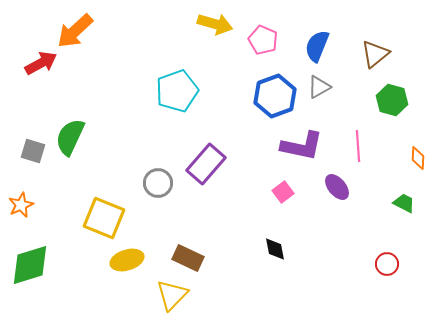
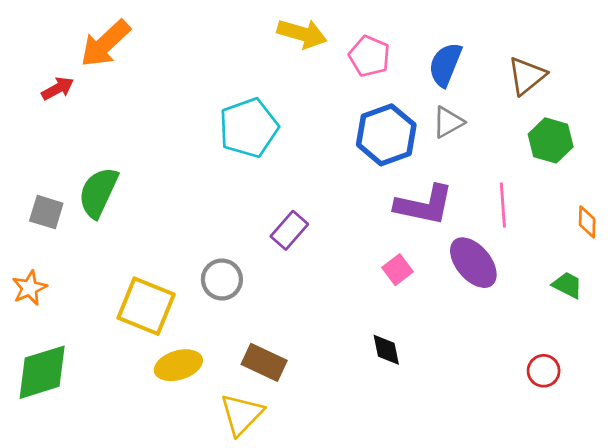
red arrow: (41, 63) -> (58, 88), size x0.7
purple rectangle: (206, 164) -> (289, 230), size x0.7
gray circle: (158, 183) -> (222, 279), moved
purple ellipse: (337, 187) -> (473, 263), size x1.4

